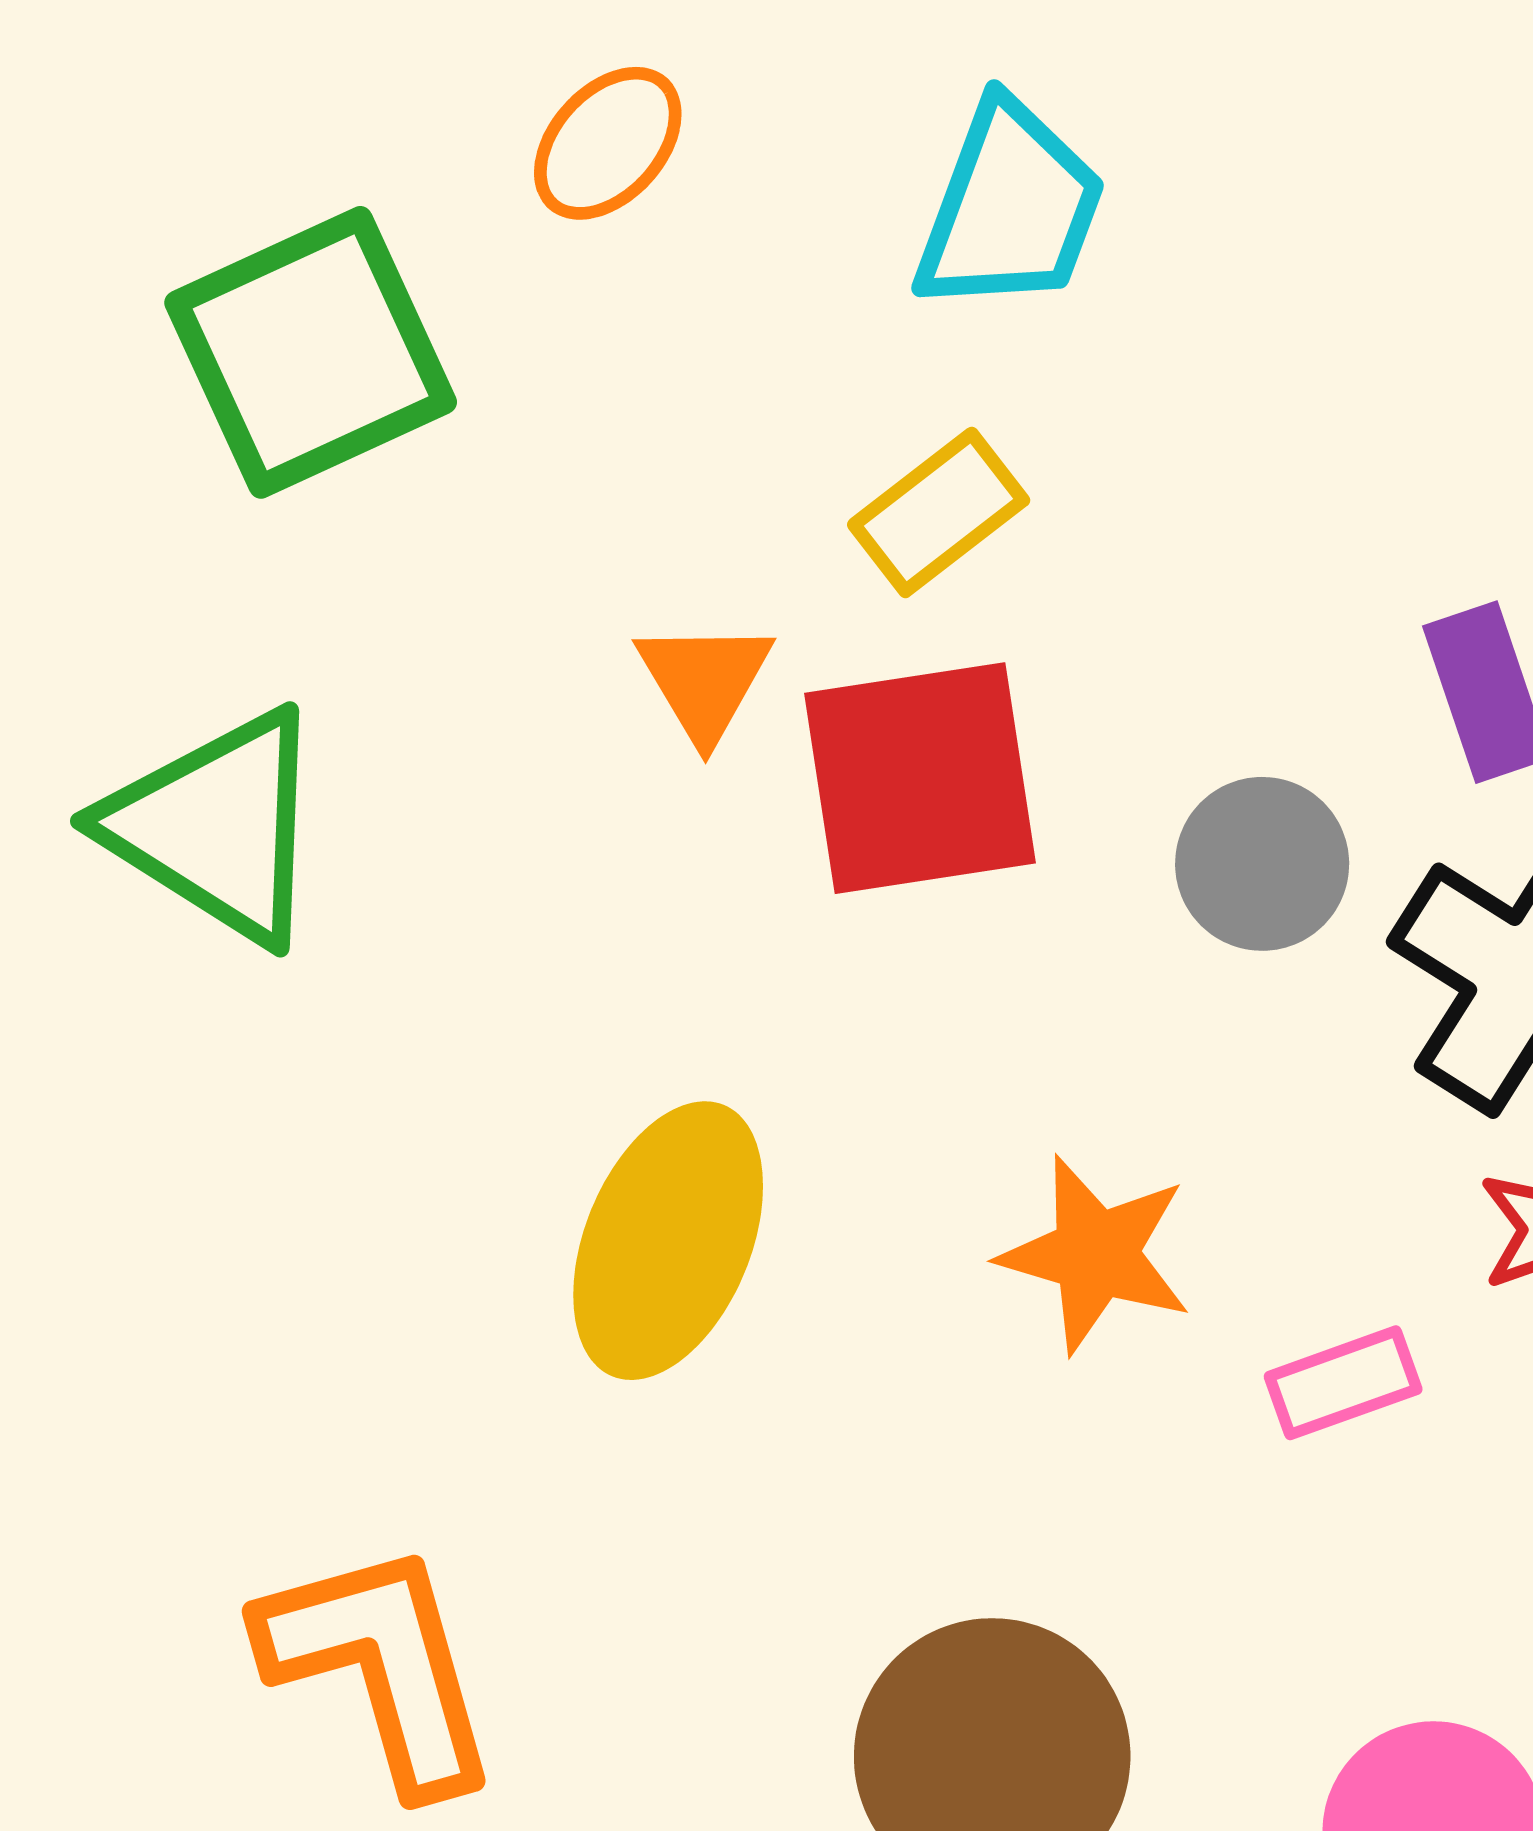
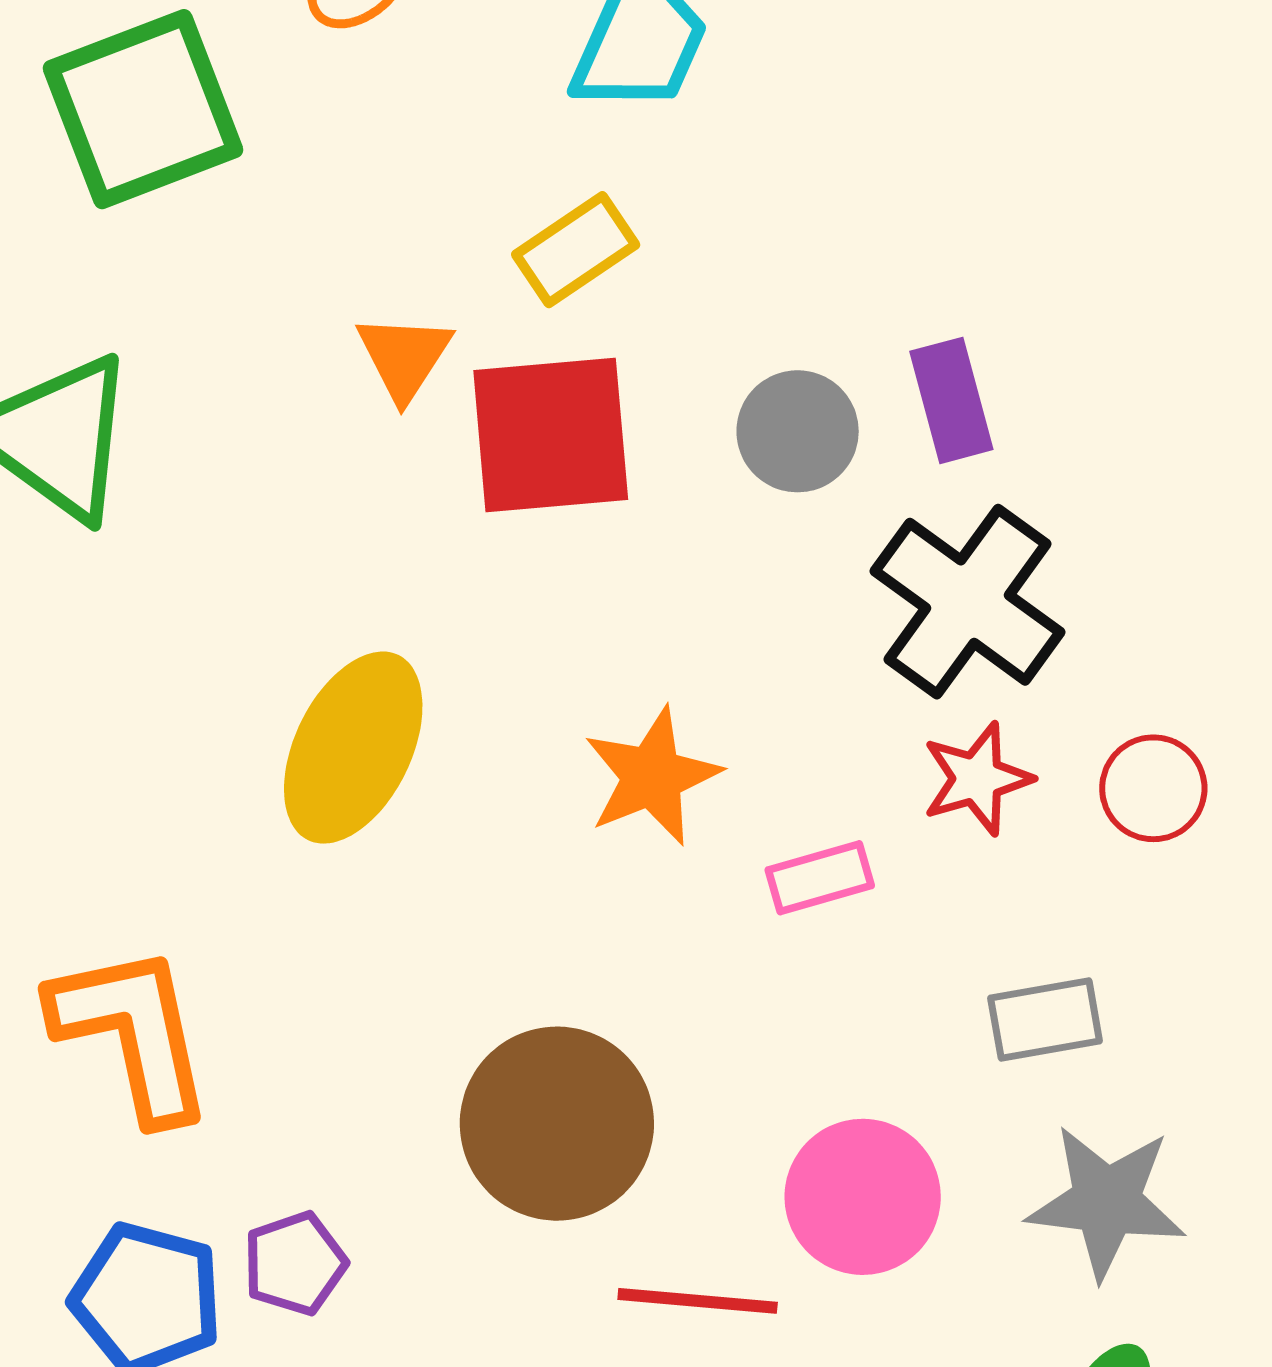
gray circle: (1262, 864) -> (798, 431), moved
orange star: (1096, 1254) -> (652, 776), turned 30

